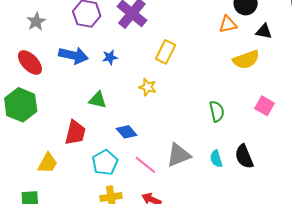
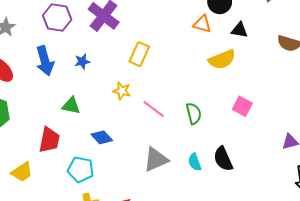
orange triangle: (228, 24) -> (202, 24), turned 30
blue arrow: (73, 55) -> (45, 61), turned 64
yellow trapezoid: (48, 163) -> (22, 172), turned 30
cyan pentagon: (105, 163) -> (81, 170), turned -30
pink line: (145, 165) -> (154, 109), moved

